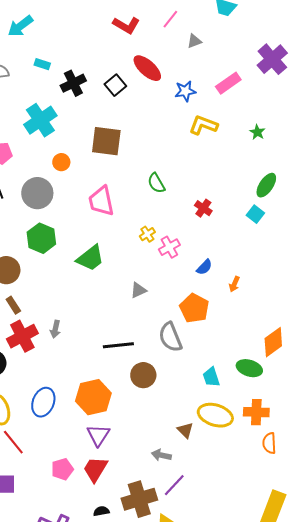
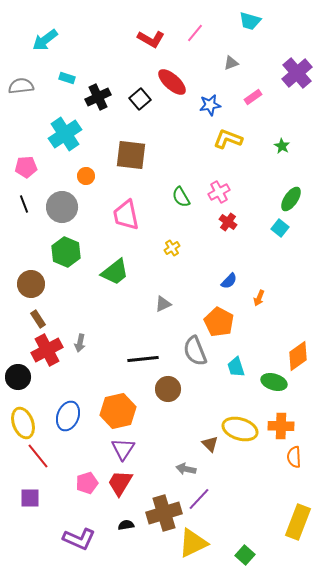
gray triangle: (194, 41) -> (231, 63), moved
pink rectangle: (228, 83) -> (253, 97), size x0.7
pink cross: (169, 247) -> (219, 192), moved
cyan trapezoid: (211, 377) -> (236, 367), moved

